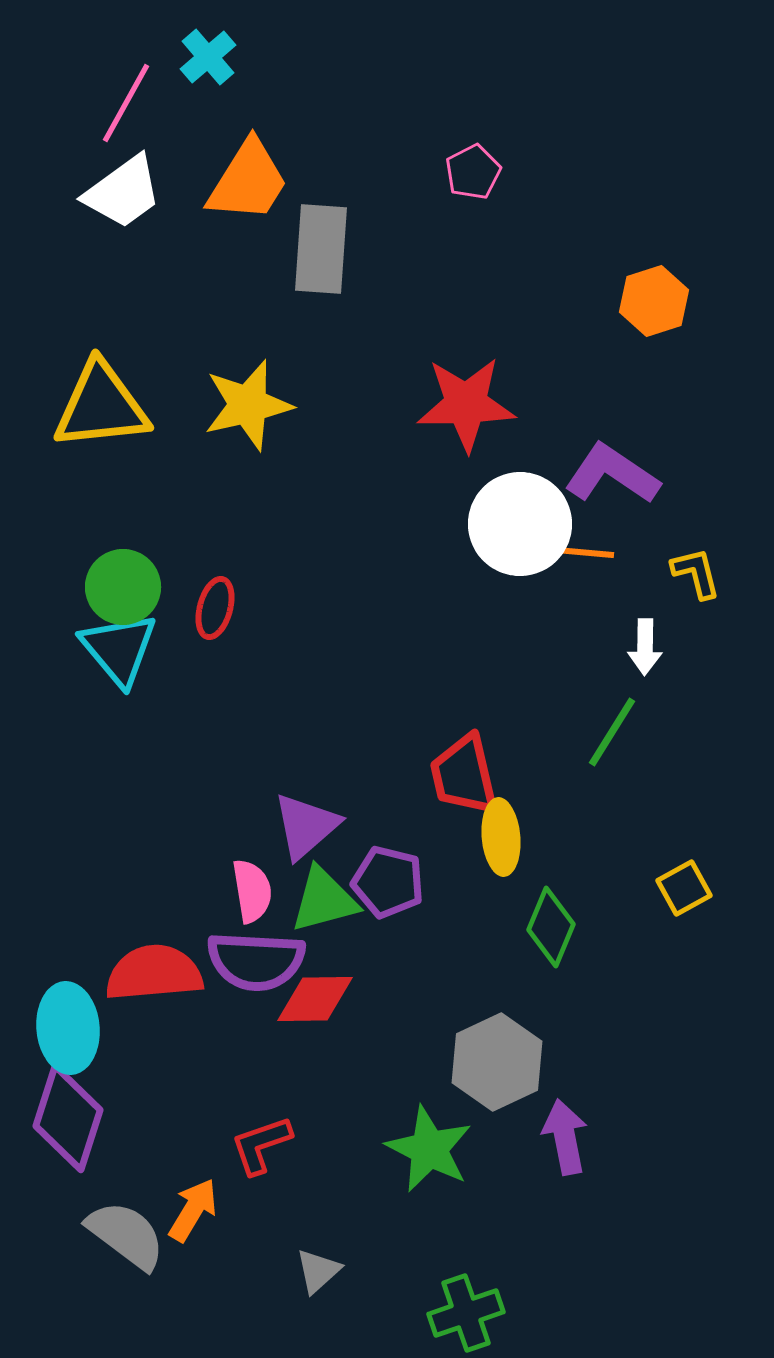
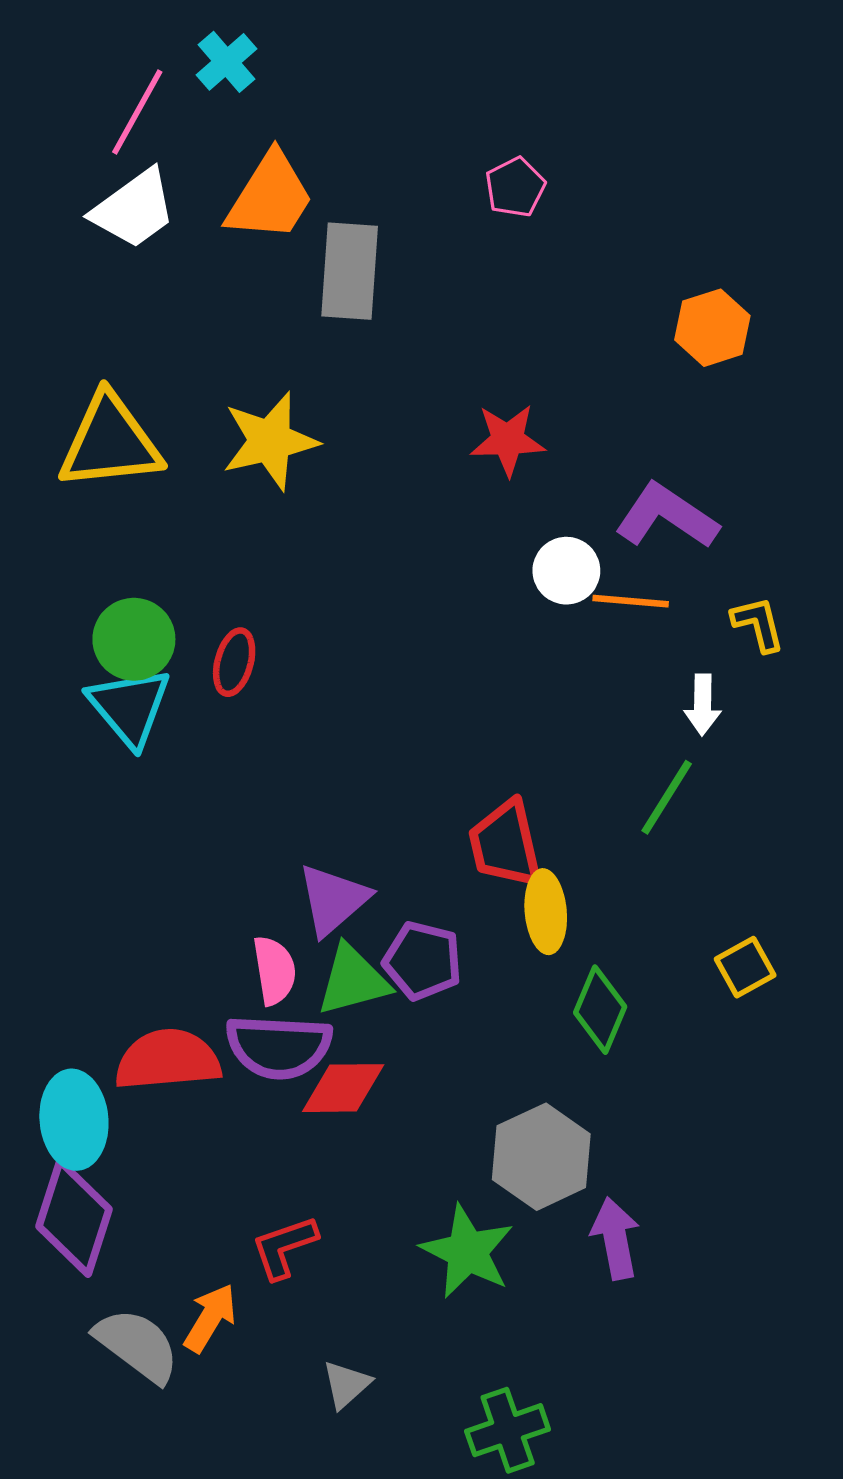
red star: (466, 404) -> (508, 440), size x0.7
white circle: (520, 524) -> (566, 571), size x0.6

